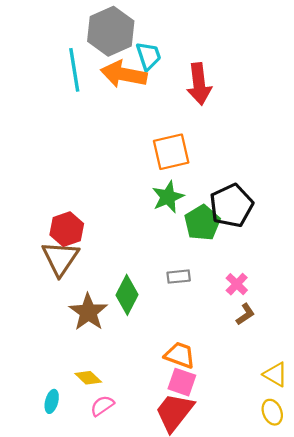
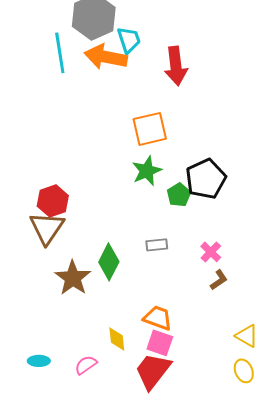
green pentagon: (202, 223) -> (179, 195), size x0.7
yellow diamond: (88, 378) -> (117, 339), moved, turned 40
cyan ellipse: (52, 401) -> (39, 361), turned 75

